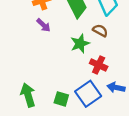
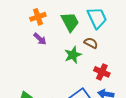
red cross: (99, 65) -> (102, 72), moved

